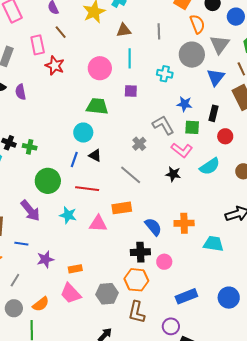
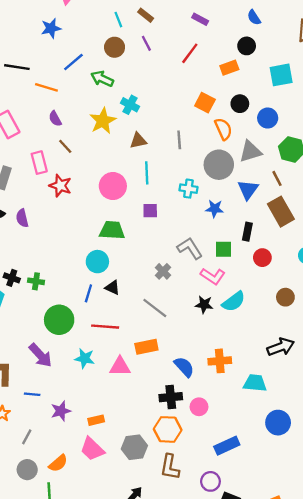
gray triangle: (220, 44) -> (250, 151), turned 40
blue star: (185, 104) -> (215, 209), moved
cyan semicircle: (210, 166) -> (234, 302), moved
blue circle: (229, 298) -> (278, 423), moved

